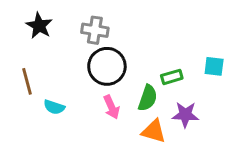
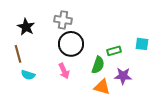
black star: (39, 26) -> (26, 27), moved
cyan semicircle: (54, 107) -> (28, 75), moved
pink arrow: (111, 107) -> (64, 71), moved

